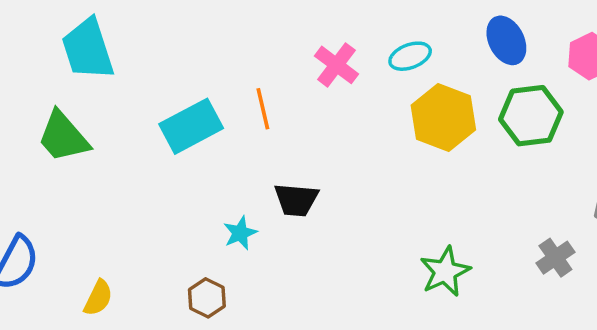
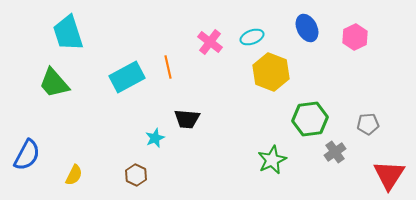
green hexagon: (531, 116) -> (310, 119), moved

